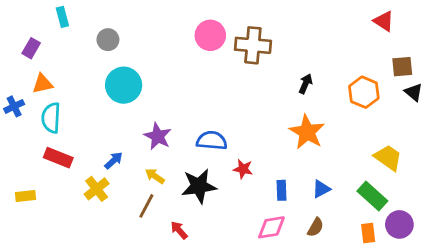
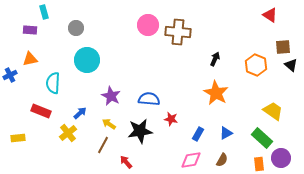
purple rectangle: (31, 48) -> (30, 30), moved, turned 64
cyan semicircle: (51, 118) -> (53, 83), moved
blue rectangle: (281, 190) -> (198, 134), turned 32

